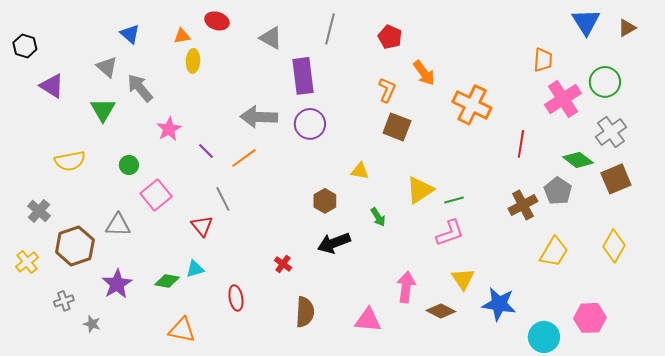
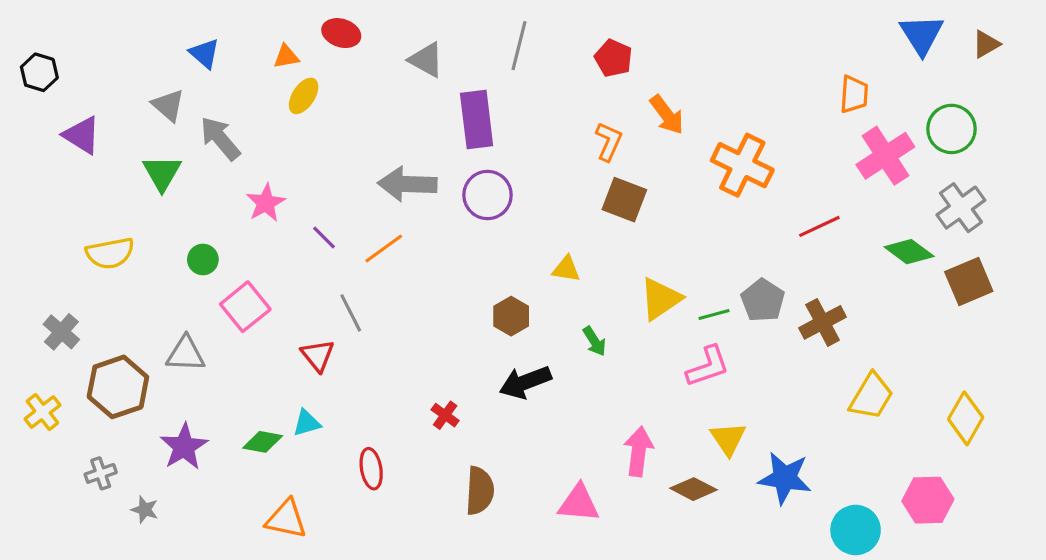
yellow ellipse: (193, 61) -> (304, 96), turned 30
red line: (521, 144) -> (819, 226), turned 56
gray pentagon: (558, 191) -> (763, 300), moved
yellow diamond: (614, 246) -> (966, 418), moved

